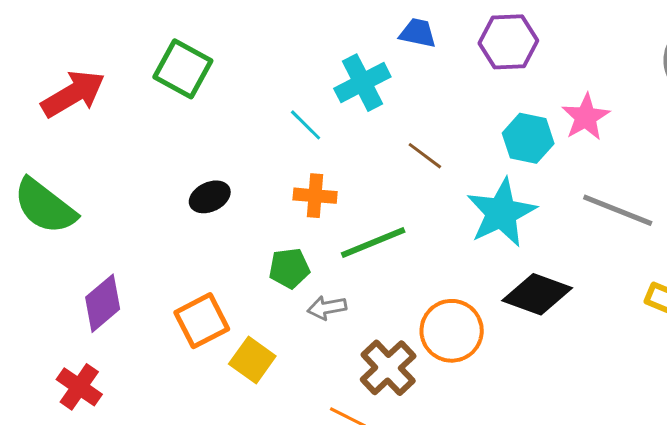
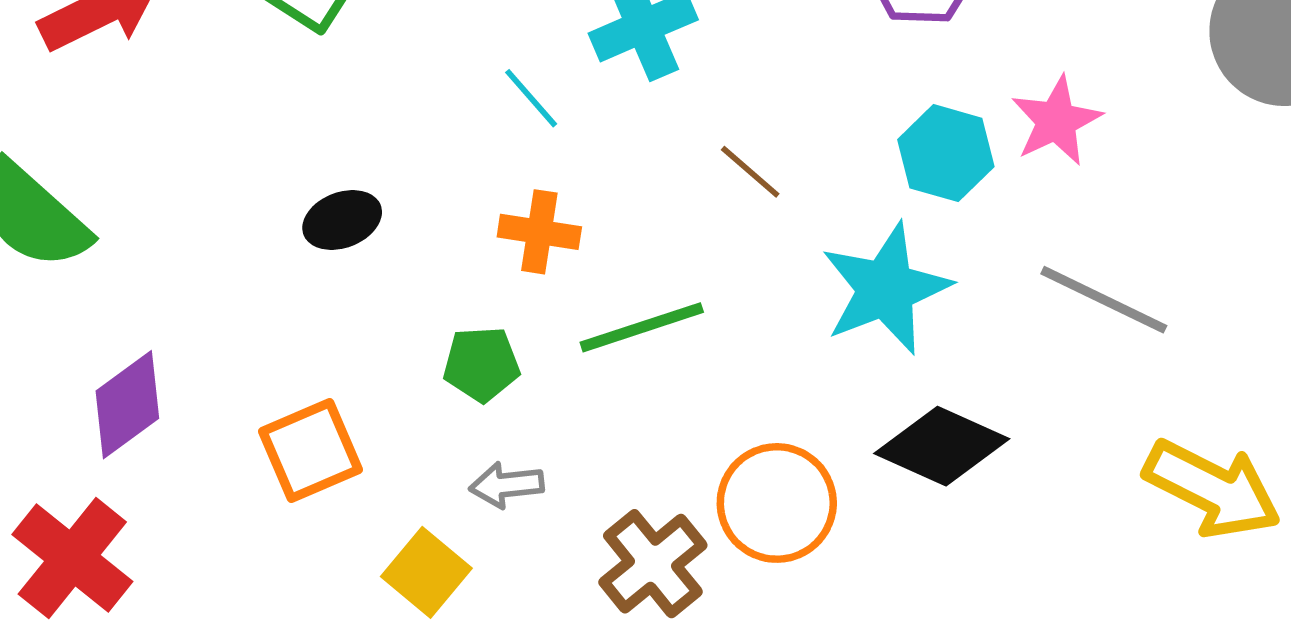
gray arrow: (327, 308) -> (507, 485), moved
yellow square: (252, 360) -> (426, 572), moved
red cross: (79, 387) -> (72, 558), size x1.4

